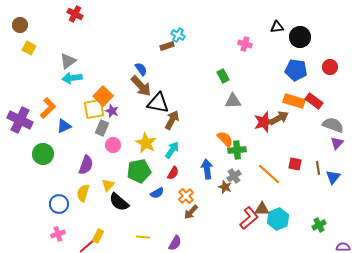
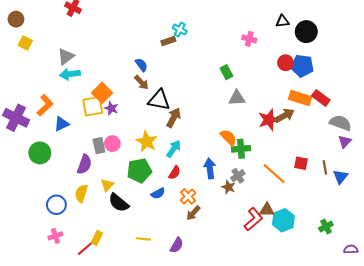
red circle: (330, 67) -> (286, 63), moved
brown arrow: (141, 86) -> (141, 82), size x0.7
gray rectangle: (102, 128) -> (99, 146), moved, turned -35

